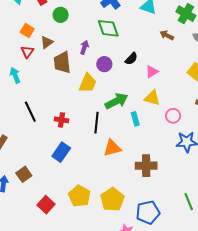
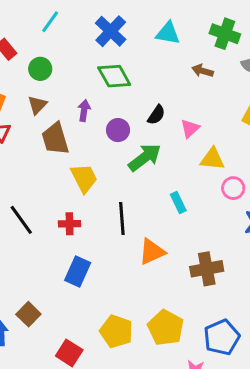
brown triangle: (47, 42) -> (37, 105), moved
yellow trapezoid: (88, 83) -> (84, 178), moved, turned -40
yellow triangle: (152, 98) -> (212, 159), moved
green arrow: (117, 101) -> (145, 157), moved

